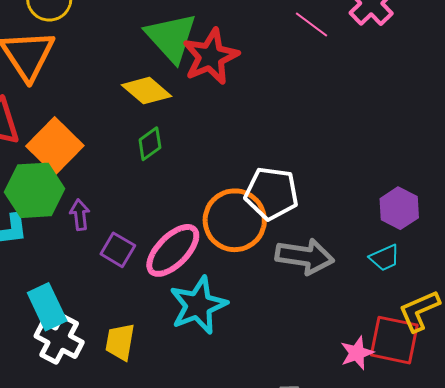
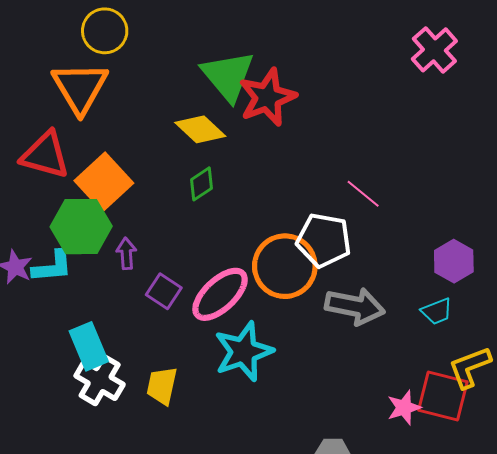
pink line: (312, 24) -> (363, 194), moved

